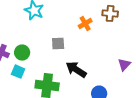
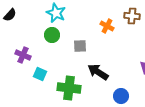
orange cross: (85, 23) -> (107, 26), turned -32
green circle: (22, 53) -> (52, 35), moved

